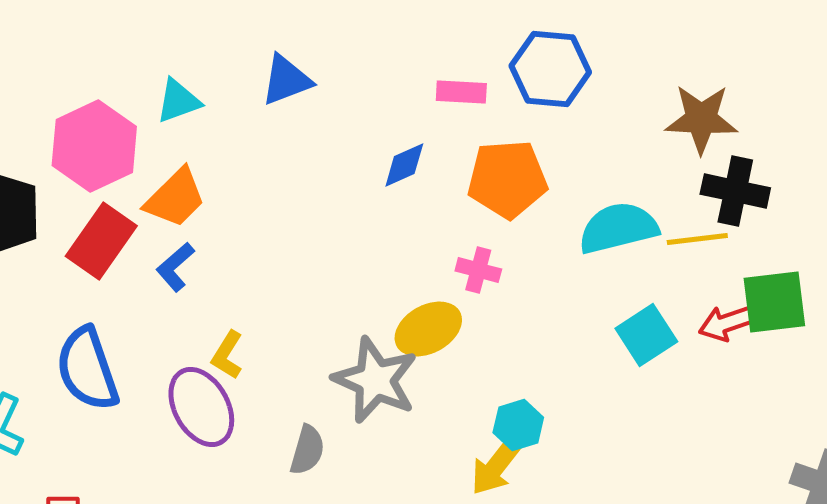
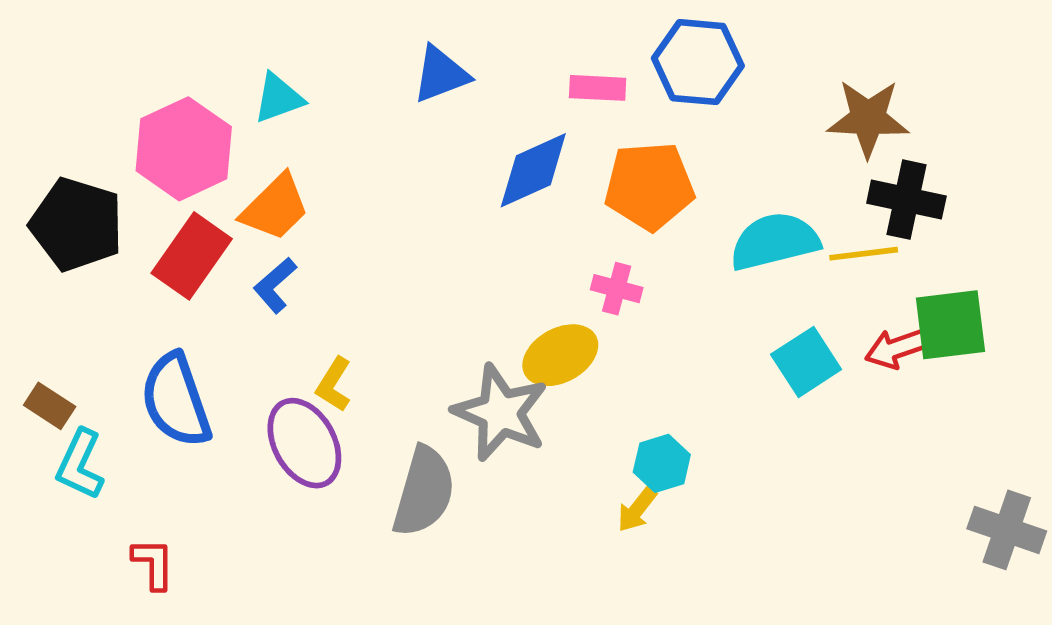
blue triangle: (286, 80) -> (441, 74), moved
blue diamond: (404, 165) -> (533, 170), size x1.5
gray semicircle: (307, 450) -> (424, 492), size x1.6
yellow arrow: (496, 466) -> (637, 510), size x0.7

